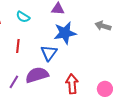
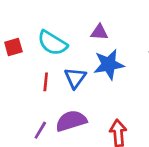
cyan semicircle: (23, 17) -> (52, 43), size x1.6
blue triangle: (49, 53) -> (75, 78), moved

